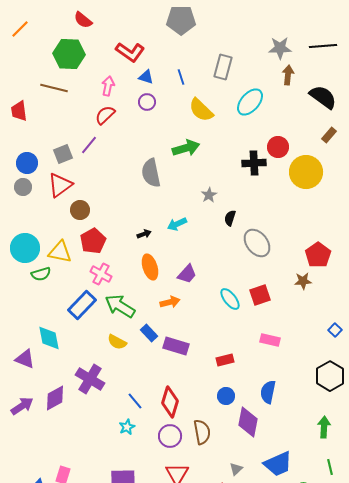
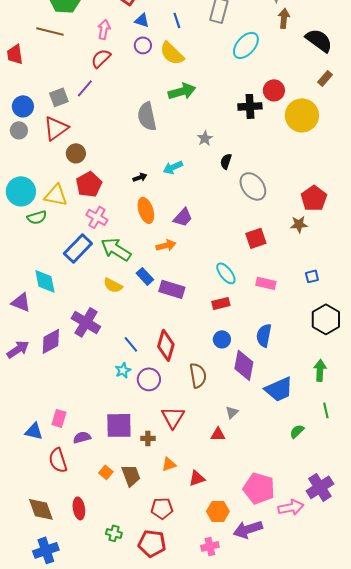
yellow semicircle: (201, 110) -> (172, 53), moved
cyan ellipse: (230, 299) -> (226, 273), moved
blue square: (335, 330) -> (312, 276), moved, turned 32
purple circle: (170, 436) -> (149, 379), moved
blue trapezoid: (278, 464) -> (279, 389), moved

